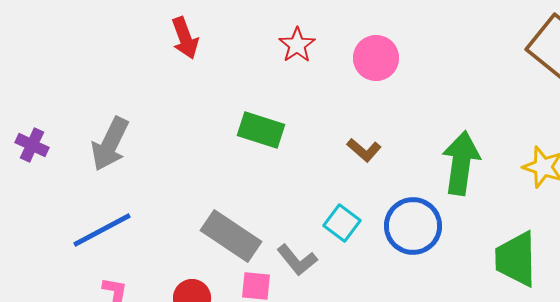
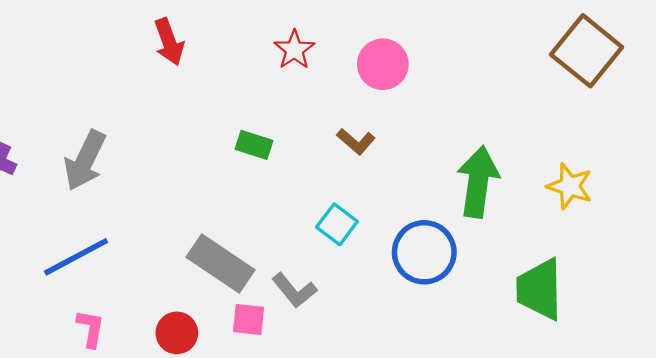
green rectangle: (261, 130) -> (254, 145), size x0.7
brown L-shape: (364, 150) -> (356, 141), moved
cyan square: (342, 223) -> (337, 224), moved

